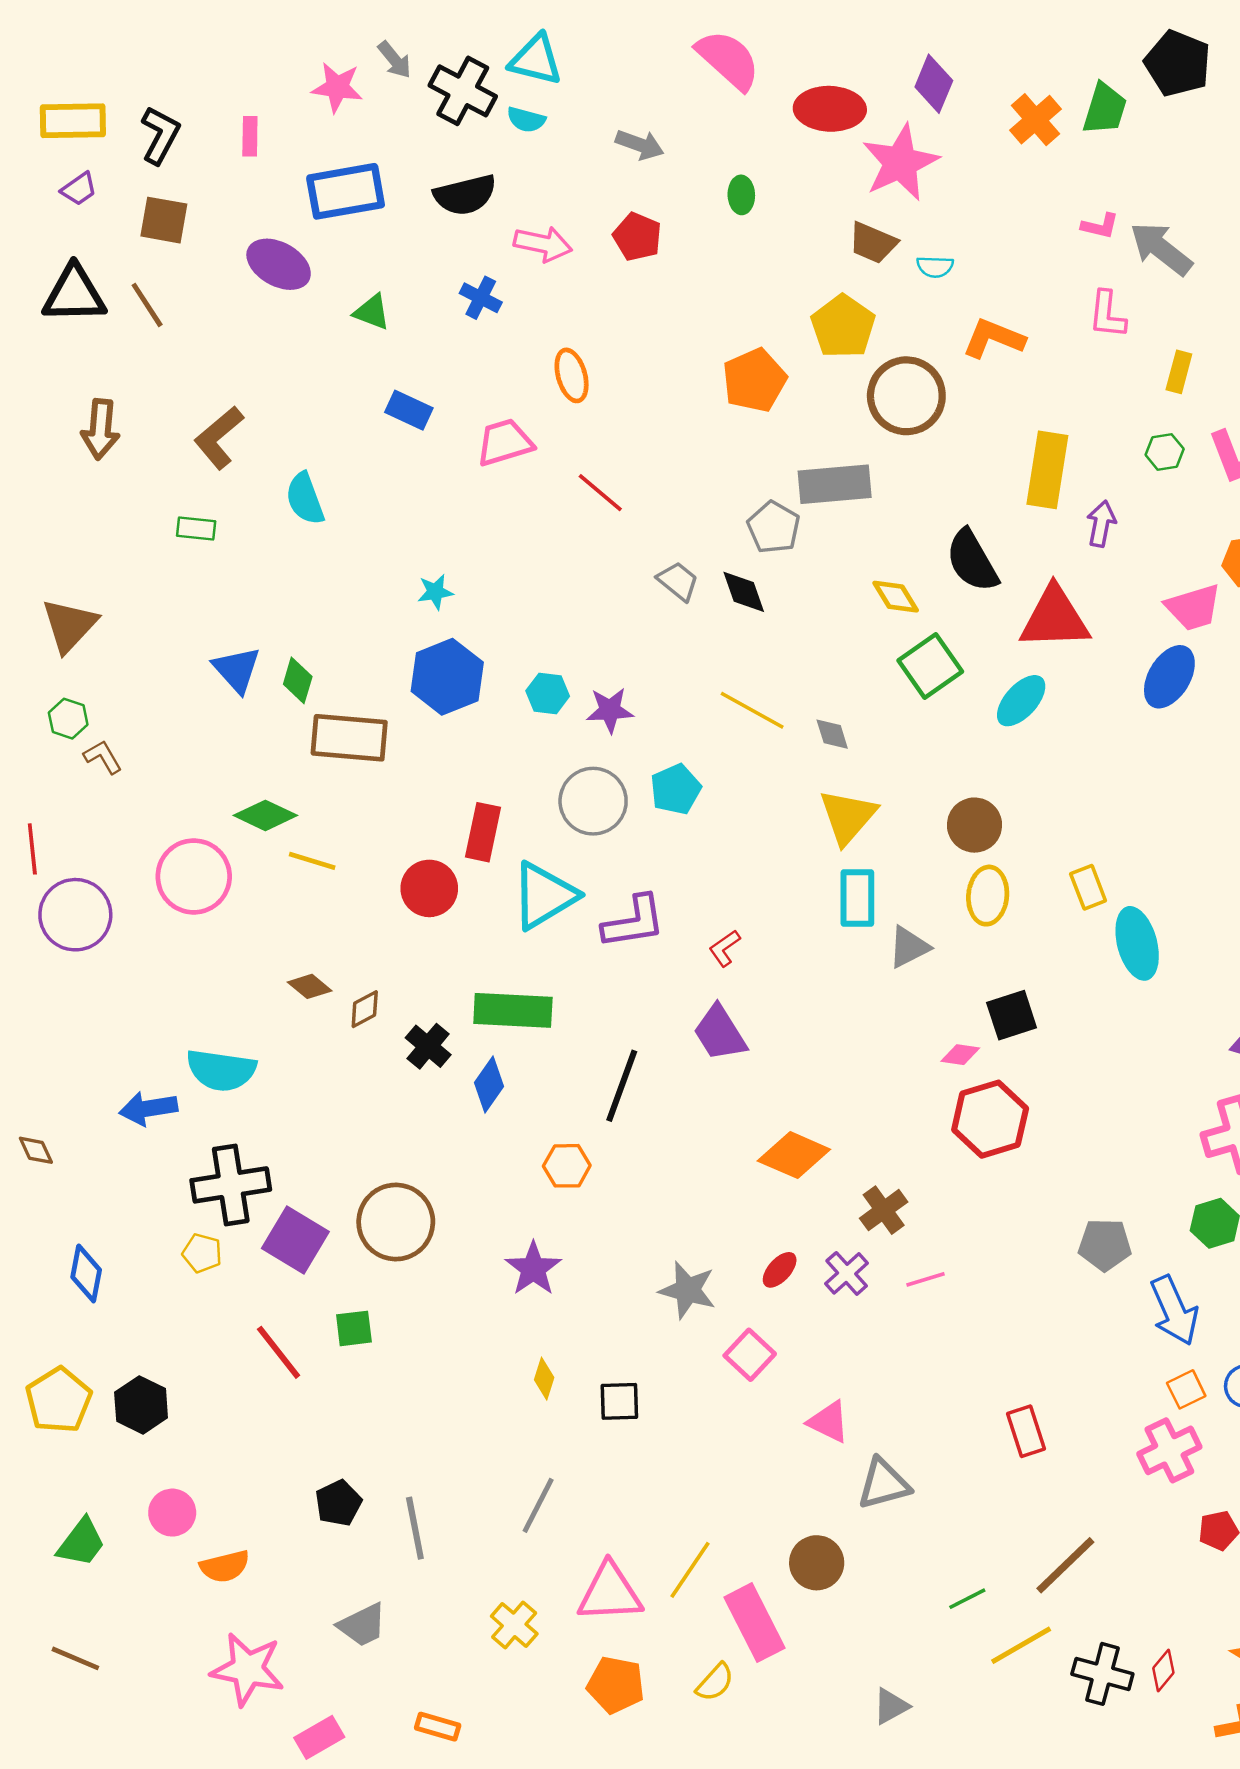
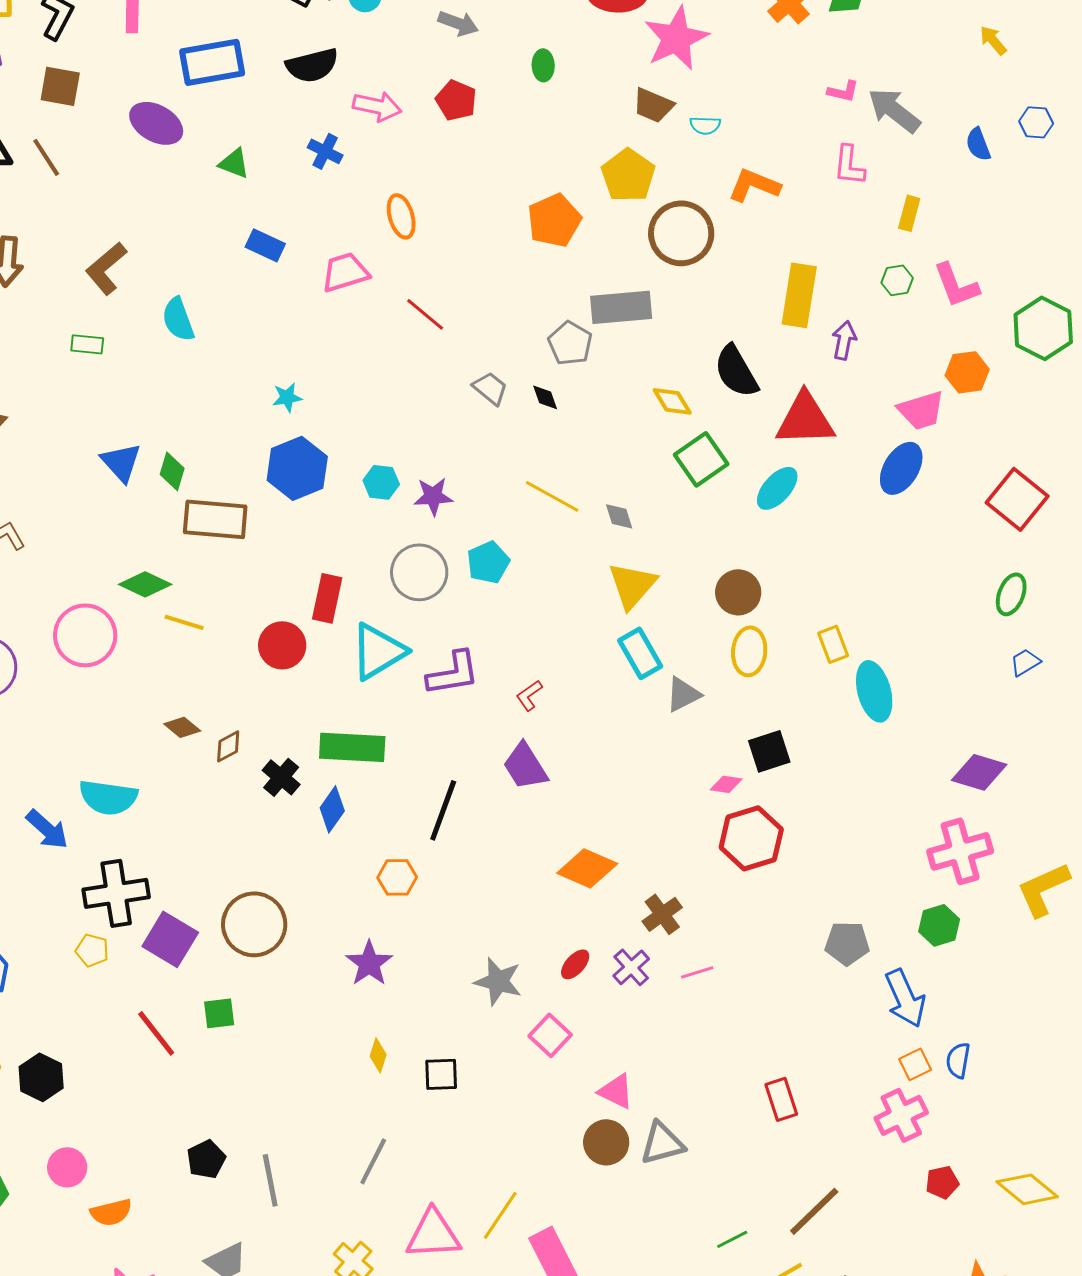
black diamond: (744, 592) -> (545, 397), size x0.7
cyan rectangle: (857, 898) -> (640, 653), turned -30
blue arrow: (148, 1108) -> (47, 829), turned -129
brown circle: (817, 1563) -> (606, 1142), moved

